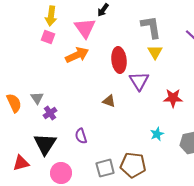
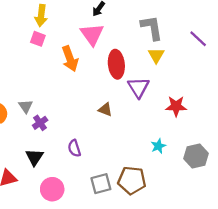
pink triangle: (85, 28) -> (92, 34), moved
orange arrow: (77, 55) -> (70, 59), turned 95
black triangle: (45, 144) -> (34, 157), size x0.7

